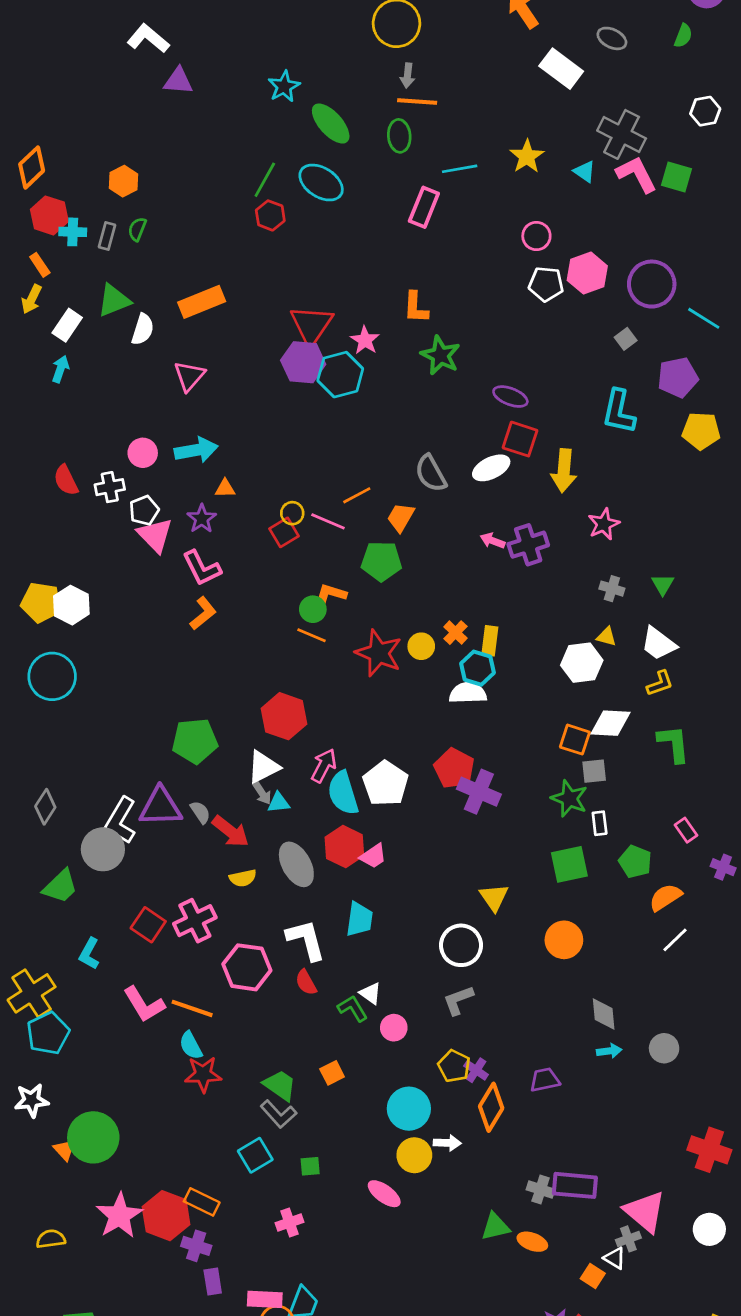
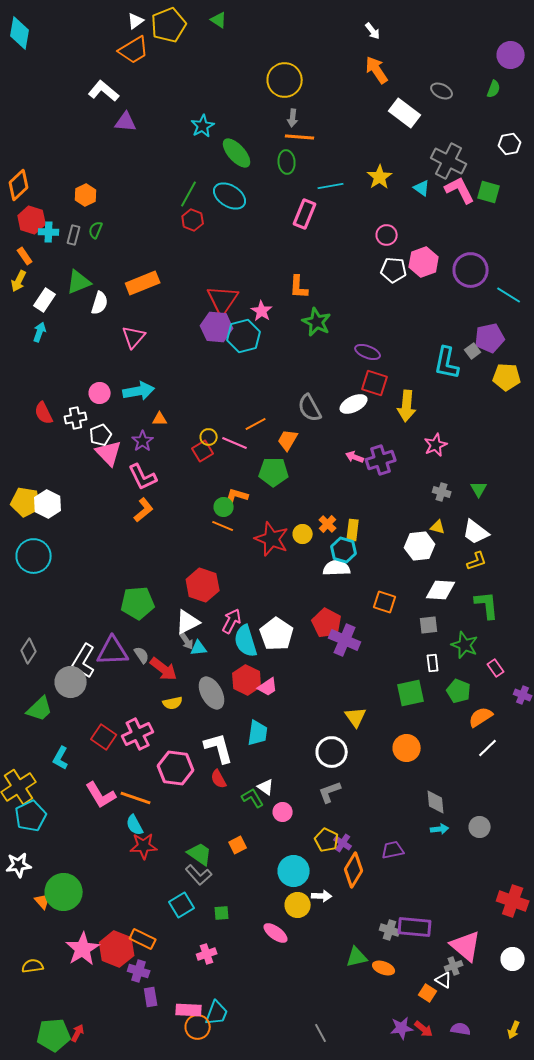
gray square: (626, 339) -> (473, 351), moved
orange square: (575, 740) -> (385, 602), moved
green star: (569, 799) -> (465, 645), moved

